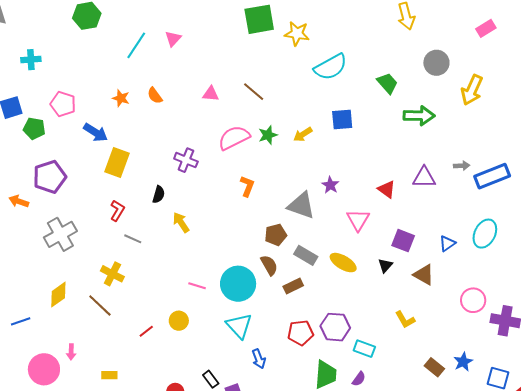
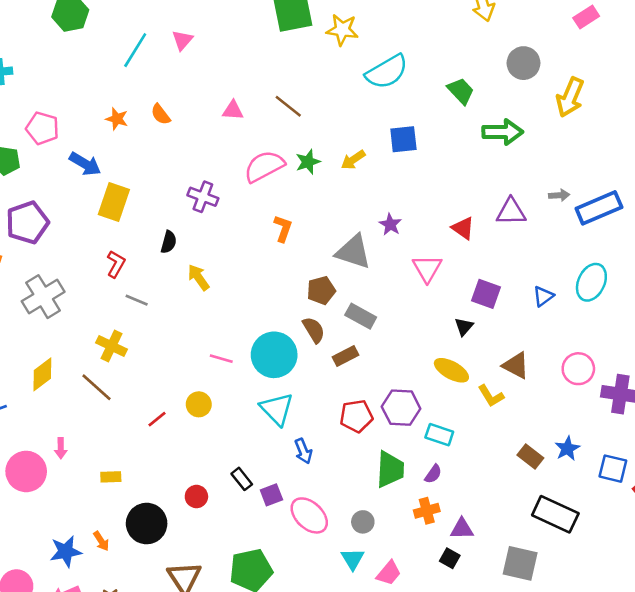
yellow ellipse: (343, 263) -> (451, 370), moved
brown triangle: (424, 275) -> (516, 366), moved

